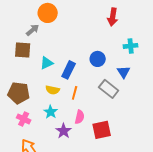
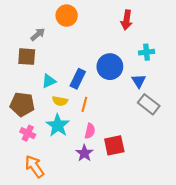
orange circle: (48, 13) -> (67, 16), moved
blue circle: (98, 59) -> (110, 67), size x1.5
cyan triangle: (47, 63) -> (49, 81), moved
gray rectangle: (109, 89) -> (149, 104), moved
cyan star: (51, 112) -> (58, 125), size x1.5
purple star: (64, 131) -> (84, 153), moved

